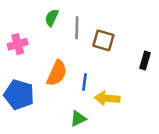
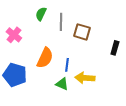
pink cross: (18, 44) -> (14, 35), turned -35
green triangle: (78, 119) -> (62, 84), moved, turned 48

